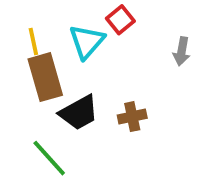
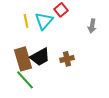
yellow line: (33, 41) -> (26, 21), moved
brown rectangle: (45, 77) -> (23, 59), moved

